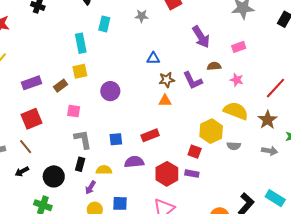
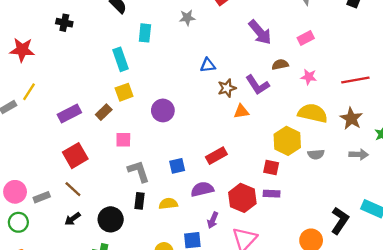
red line: (275, 88) -> (355, 80), turned 45
orange triangle: (165, 101) -> (241, 111), moved
purple arrow: (90, 188) -> (213, 220), moved

